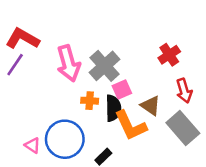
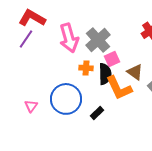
pink triangle: (32, 145) -> (31, 106), moved, turned 32

